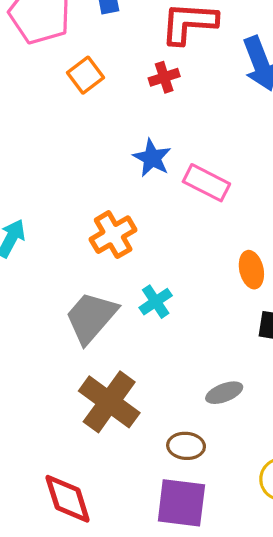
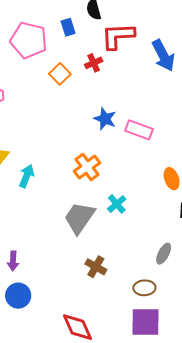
red cross: (164, 77) -> (94, 63), moved
gray ellipse: (224, 393) -> (164, 254), turned -35
brown cross: (109, 402) -> (96, 267), size x0.6

